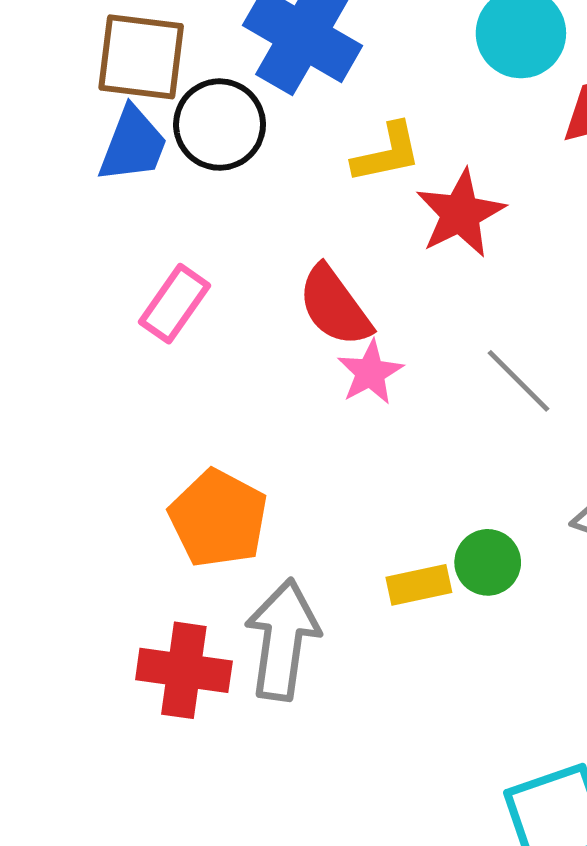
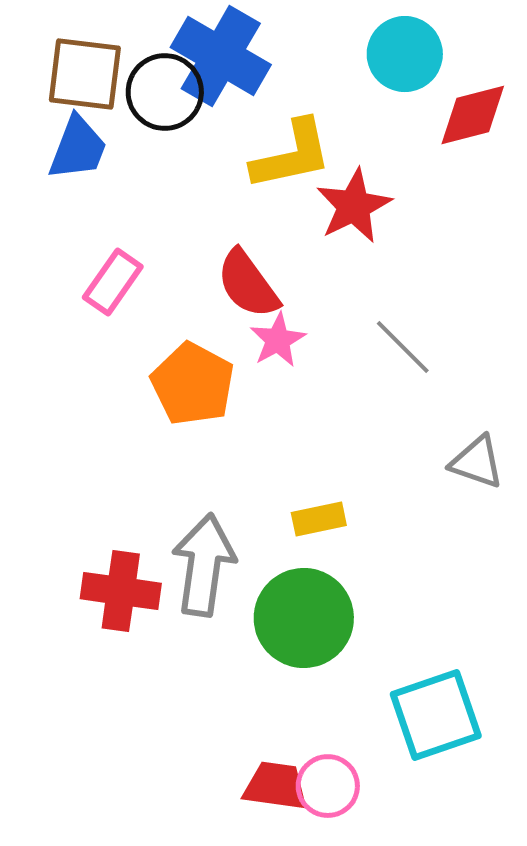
black circle: (220, 125) -> (165, 92), moved
yellow L-shape: (387, 153) -> (292, 155), size x1.4
orange pentagon: (218, 518) -> (193, 384), moved
green circle: (488, 562) -> (304, 618), moved, size x1.8

